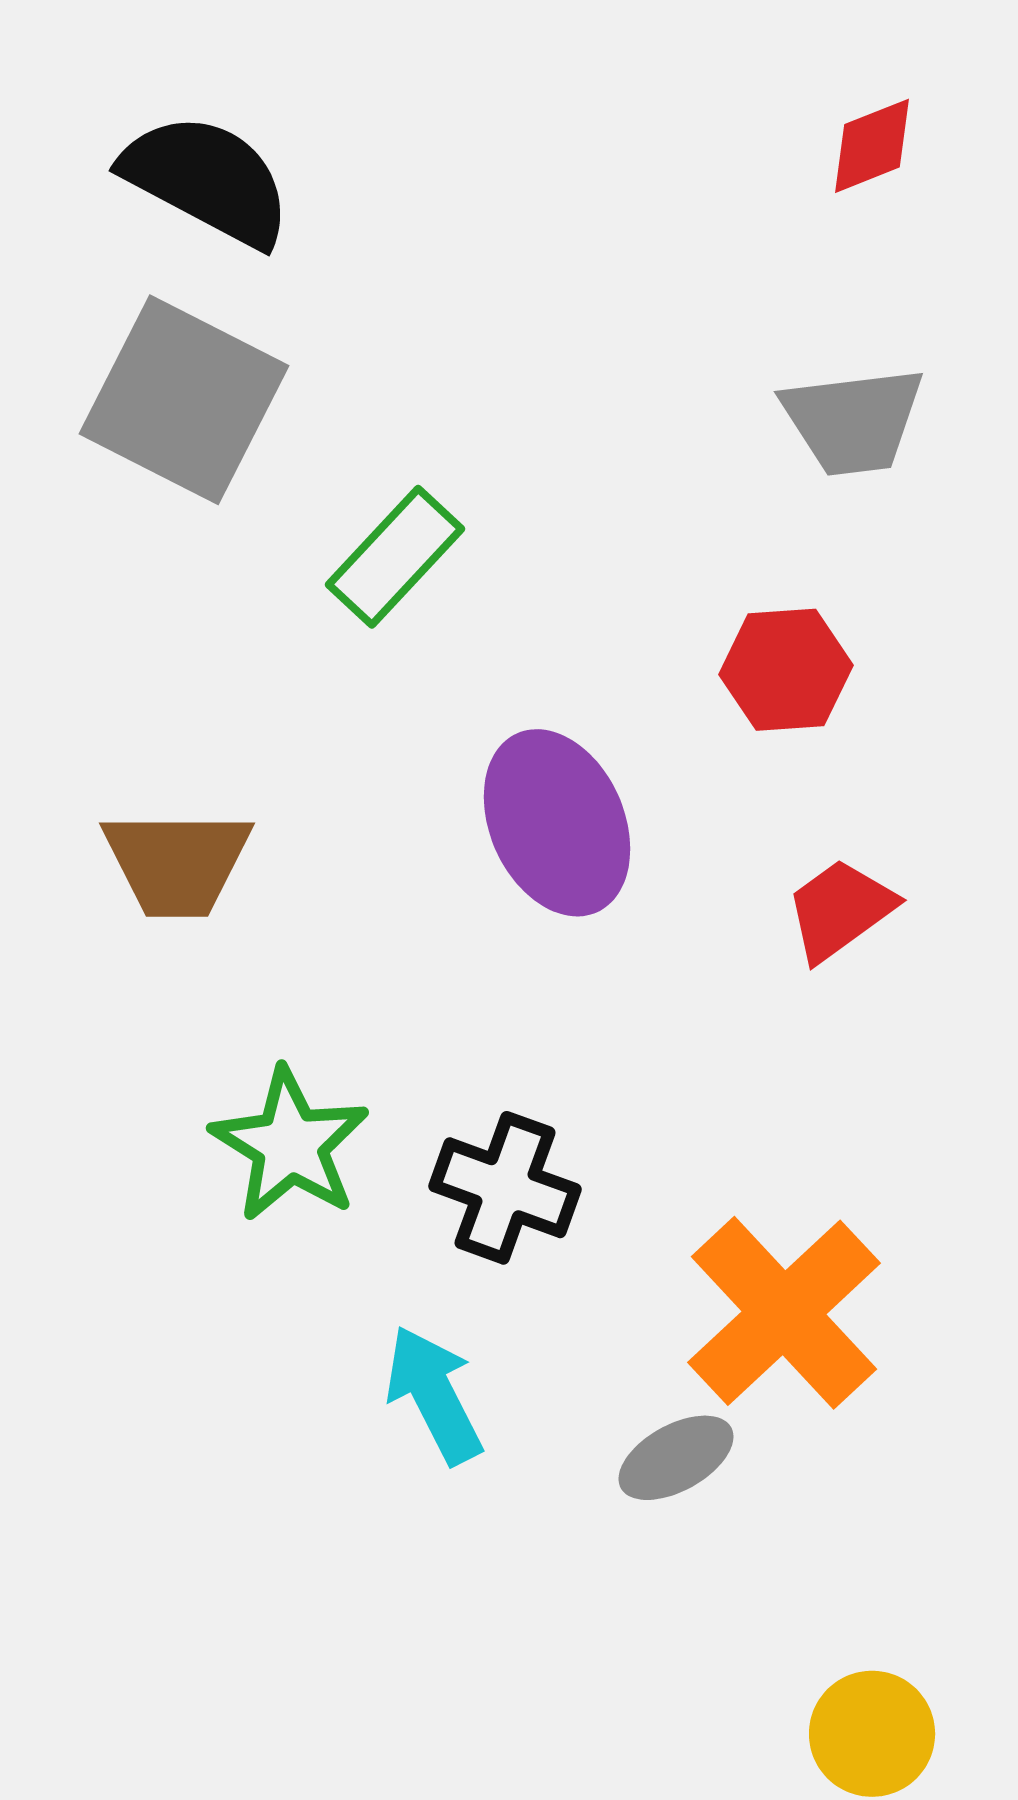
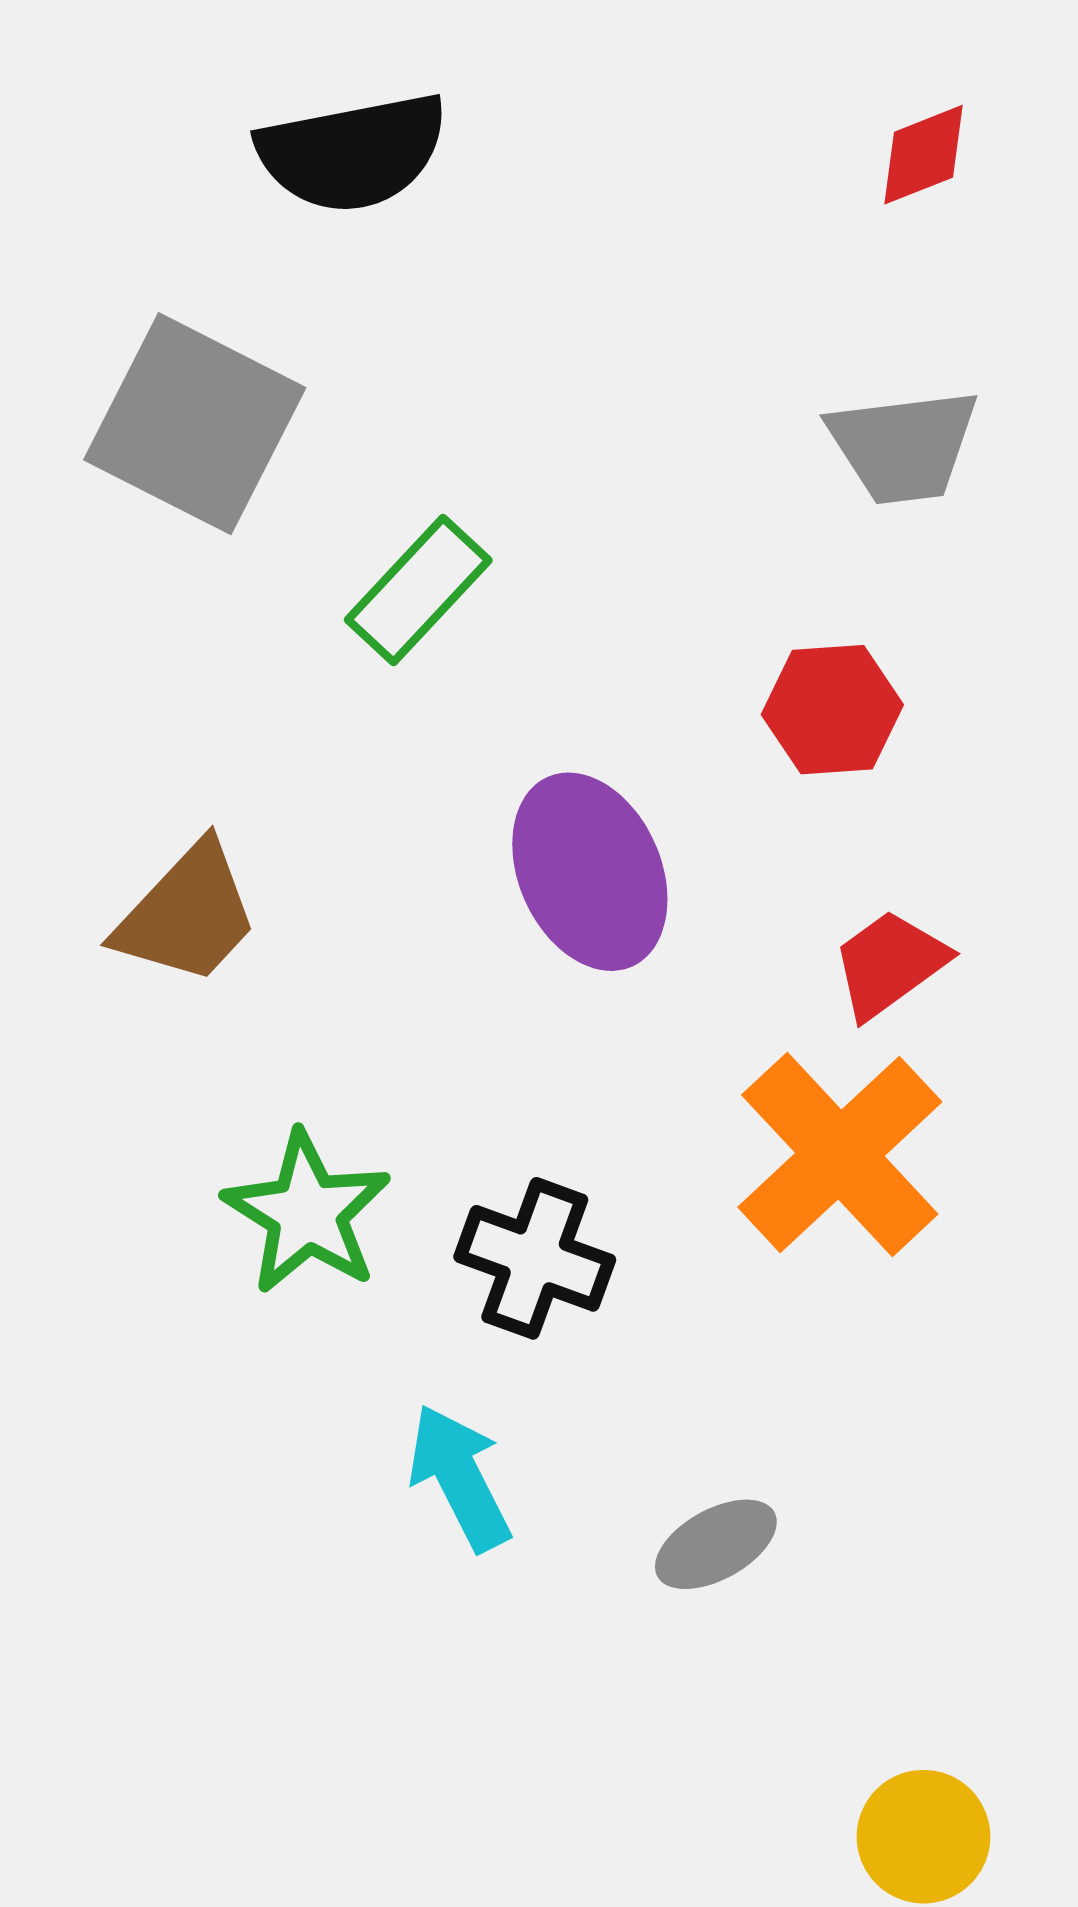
black semicircle: (207, 180) -> (353, 153), moved, turned 141
brown trapezoid: (177, 863) -> (187, 914), turned -47
orange cross: (784, 1313) -> (840, 1155), moved

